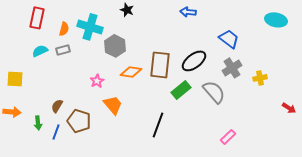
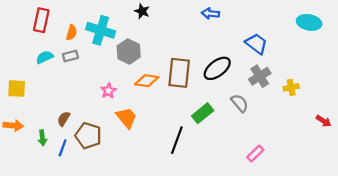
green rectangle: (181, 90) -> (203, 113), moved
gray semicircle: (214, 92) -> (240, 103), size x0.7

